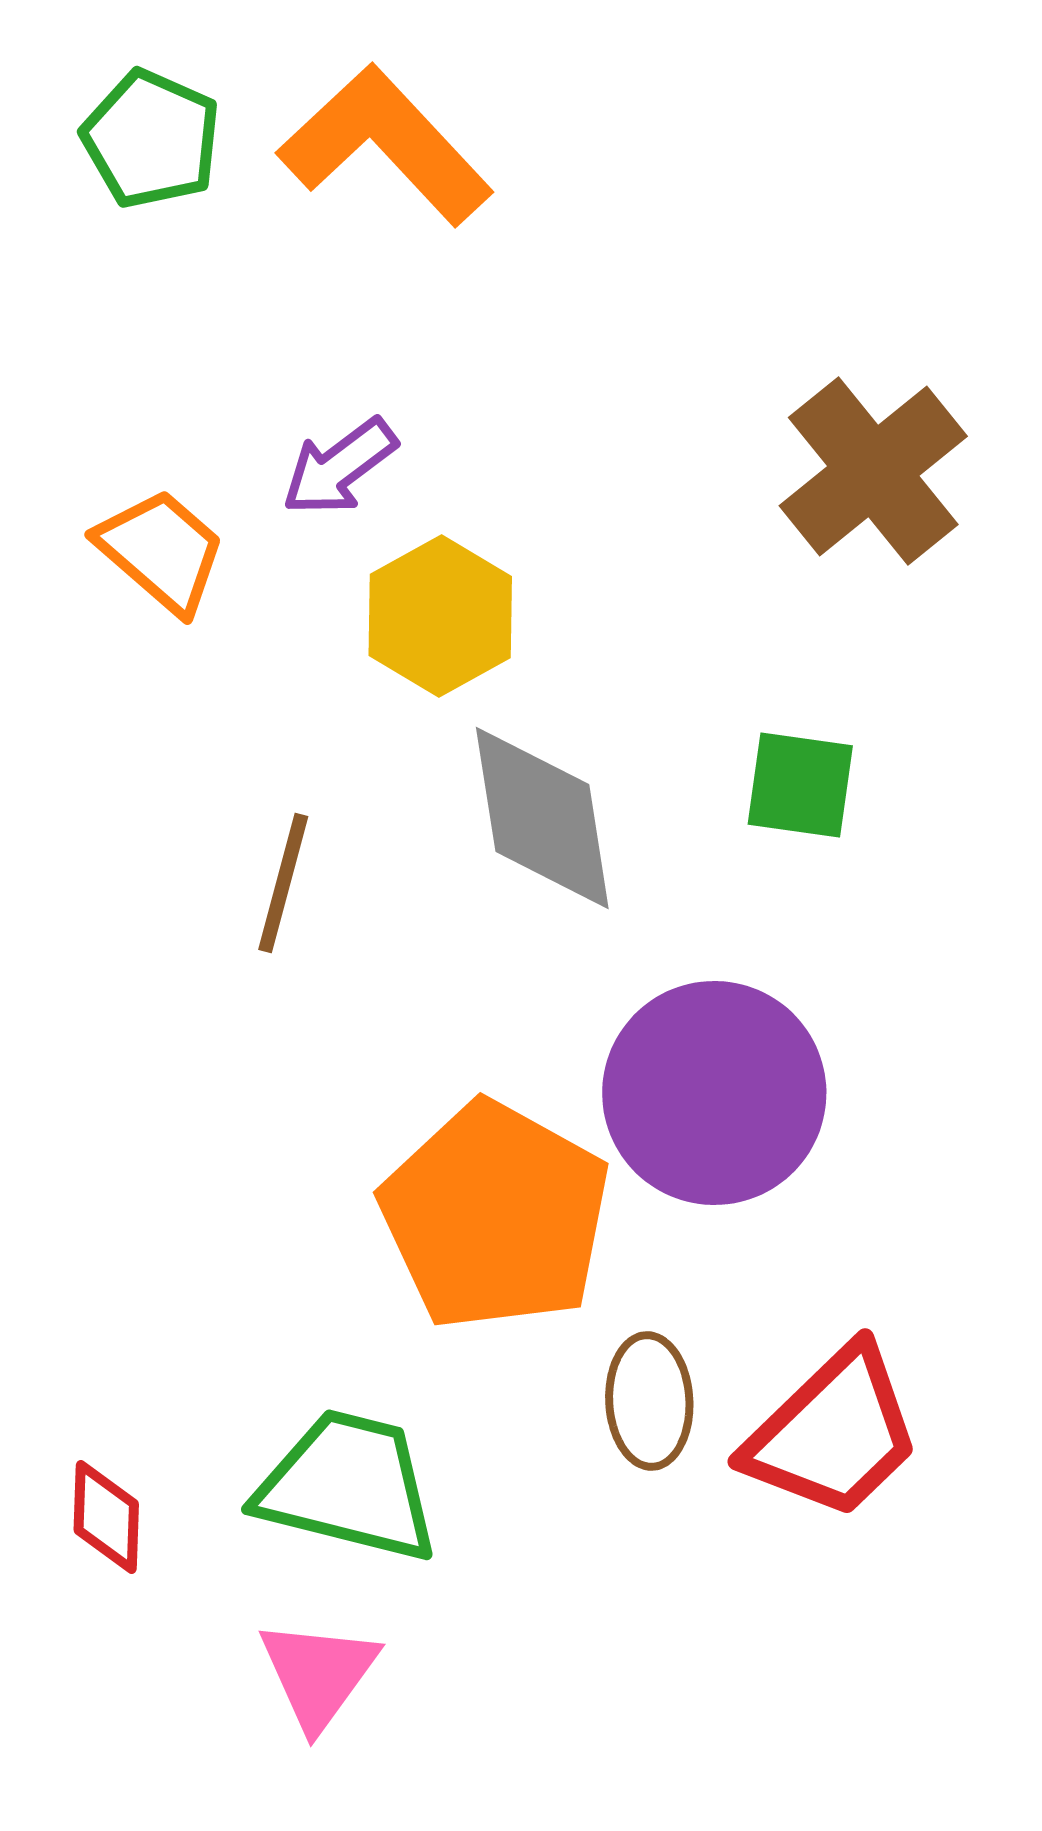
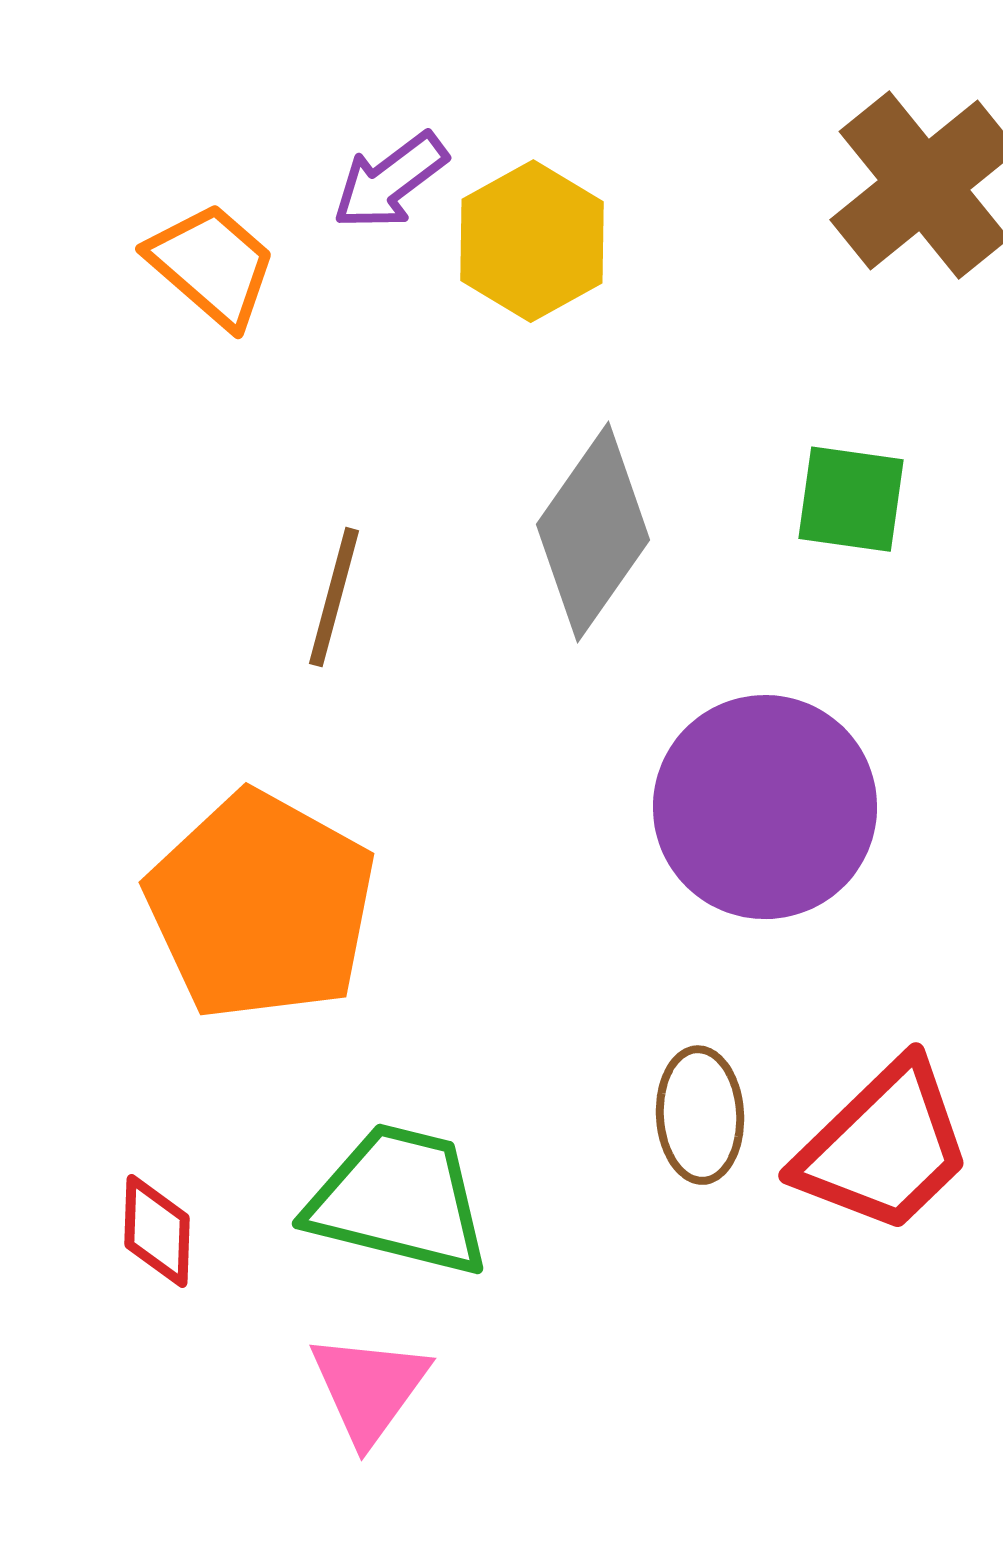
yellow hexagon: (440, 616) -> (532, 241), moved
gray diamond: (542, 818) -> (593, 532), turned 44
orange pentagon: (495, 1216) -> (261, 906), moved

